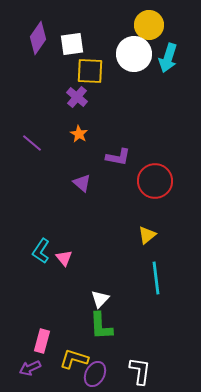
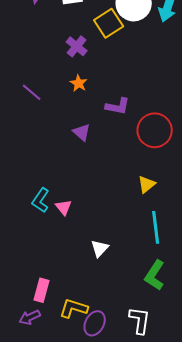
yellow square: (90, 71) -> (109, 23), moved, turned -36
green L-shape: (101, 326) -> (155, 275), moved, turned 36

